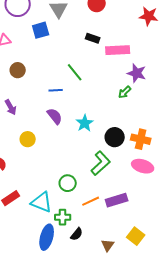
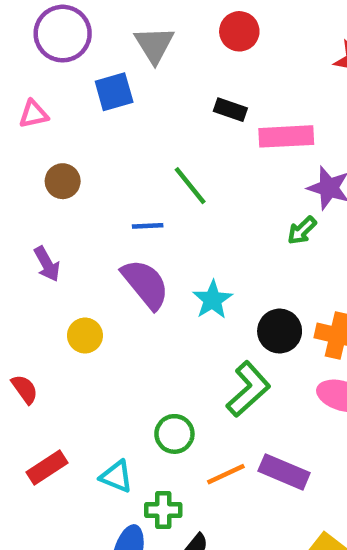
purple semicircle: (55, 116) -> (145, 284), size x1.4
purple rectangle: (117, 200) -> (284, 472), turned 40
cyan triangle: (42, 202) -> (116, 476), size x0.7

